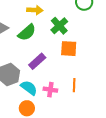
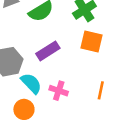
orange line: (74, 85) -> (101, 90), moved

